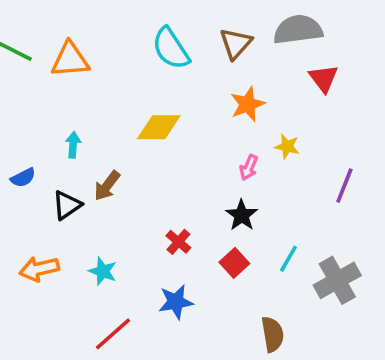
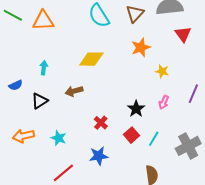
pink arrow: (249, 168) -> (164, 102), moved
brown arrow: (107, 186) -> (74, 91), moved, turned 36
cyan line: (288, 259) -> (154, 139), moved

